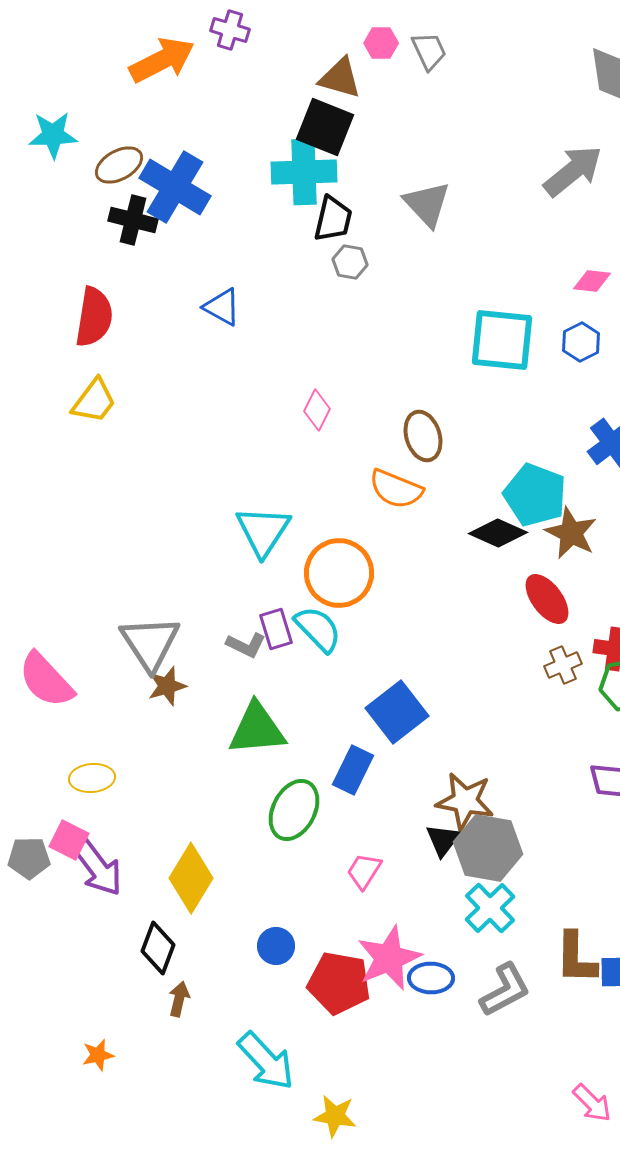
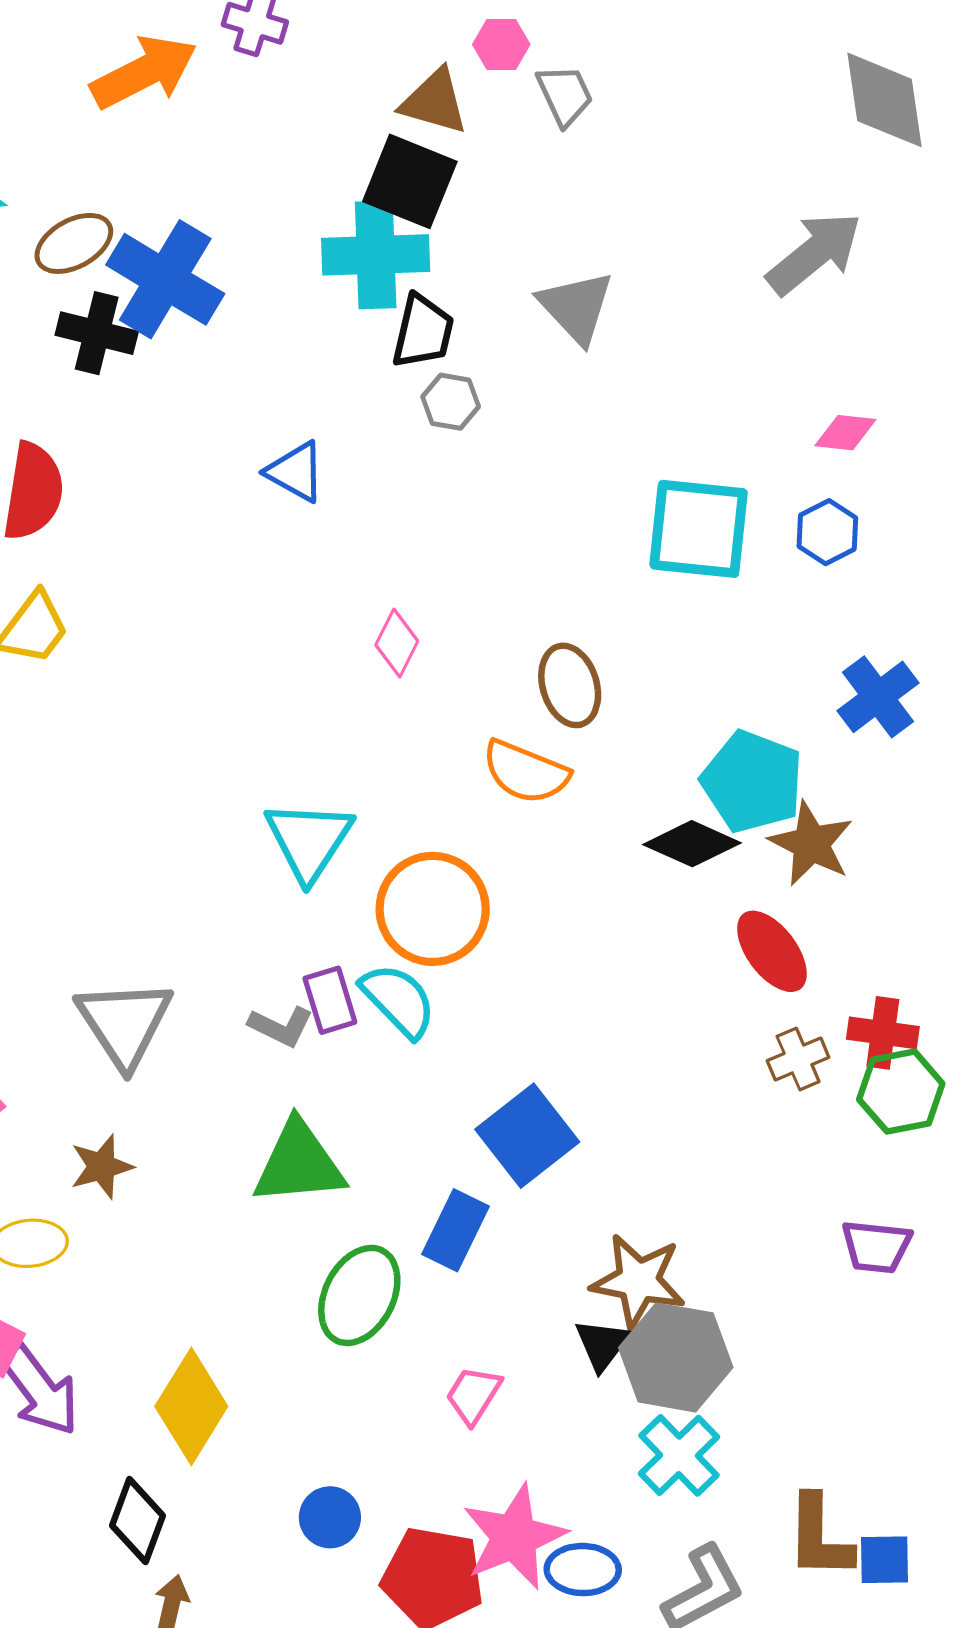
gray trapezoid: (429, 51) -> (565, 95), moved
blue triangle: (222, 307) -> (296, 472), moved
brown star: (167, 686) -> (102, 1167), moved

